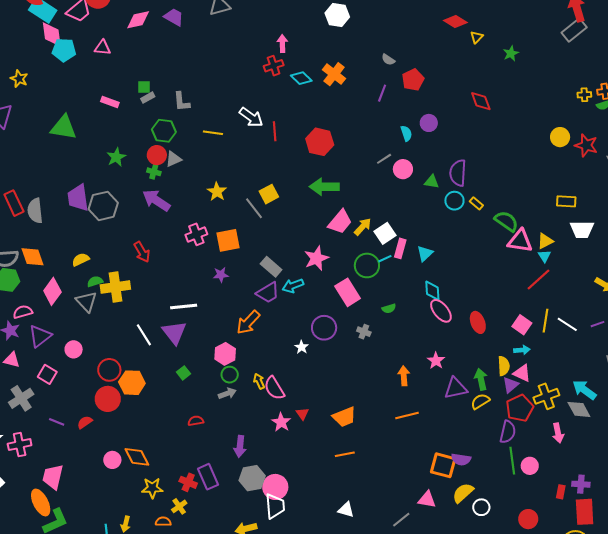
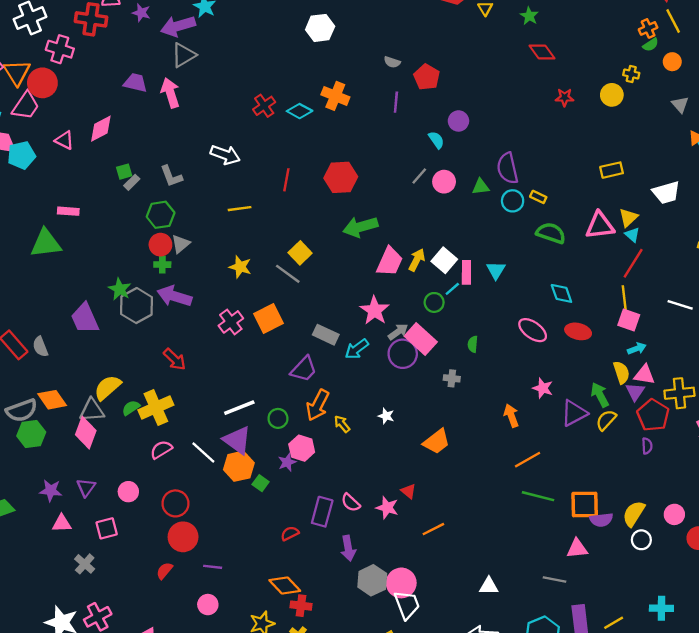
pink diamond: (138, 20) -> (101, 129), moved
pink arrow: (282, 44) -> (170, 93), moved, size x1.4
pink triangle: (103, 48) -> (64, 140), turned 36
yellow cross: (584, 95) -> (631, 74), moved, turned 32
red diamond: (481, 101) -> (542, 52), moved
pink rectangle: (110, 102) -> (68, 211), moved
white arrow: (251, 117) -> (225, 155), moved
red line: (275, 131) -> (286, 180), turned 30
yellow line: (213, 133) -> (240, 209), moved
red star: (586, 145) -> (565, 97), moved, size x0.7
green star: (116, 157) -> (120, 289), moved
yellow rectangle: (566, 201) -> (612, 170), moved
gray hexagon: (103, 206) -> (137, 306), moved
gray semicircle: (35, 211) -> (40, 347), size x0.7
green semicircle: (506, 221) -> (551, 233), moved
yellow semicircle: (81, 260) -> (107, 388), size x1.4
green circle: (367, 265) -> (434, 302), size x0.7
purple star: (221, 275) -> (287, 462), moved
cyan diamond: (432, 291) -> (561, 293), moved
purple trapezoid: (268, 293) -> (304, 369), moved
gray triangle: (86, 302) -> (92, 410), moved, turned -35
green semicircle: (389, 308) -> (473, 344), turned 128
pink semicircle: (23, 312) -> (161, 450), moved
yellow line: (546, 321) -> (624, 299), moved
red ellipse: (478, 322) -> (578, 331), turned -40
purple circle: (324, 328) -> (403, 354), moved
purple triangle: (40, 336) -> (86, 487), size x0.7
pink square: (47, 374) -> (107, 528), turned -30
green circle: (230, 375) -> (278, 418), moved
yellow arrow: (259, 381) -> (342, 424), moved
orange hexagon: (132, 383) -> (239, 466), moved
pink semicircle: (274, 388) -> (351, 503), moved, size x0.7
gray arrow: (227, 393) -> (398, 332), moved
yellow cross: (546, 396) -> (679, 393), turned 30
gray cross: (21, 398) -> (85, 564), size x0.7
orange trapezoid: (344, 417) -> (437, 442), moved
purple line: (57, 422) -> (213, 567), moved
purple semicircle: (508, 432) -> (647, 446), size x0.6
orange line: (345, 454) -> (433, 529), moved
orange diamond: (137, 457) -> (285, 585), moved
purple semicircle: (461, 459) -> (601, 520), moved
green line: (512, 461) -> (538, 496), moved, turned -52
pink circle: (530, 466) -> (674, 514), moved
purple rectangle: (208, 477) -> (322, 512), moved, turned 55
yellow semicircle: (463, 493) -> (634, 514), moved
gray line: (401, 520) -> (554, 579), turned 66

